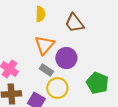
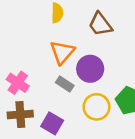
yellow circle: (57, 88) -> (97, 107), moved

